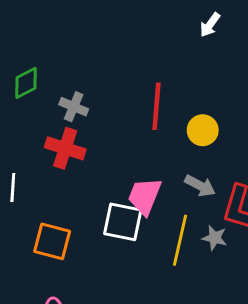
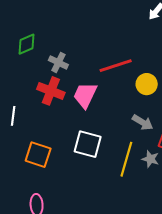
red line: (156, 106) -> (116, 66), turned 64
pink trapezoid: (145, 196) -> (85, 95), moved

